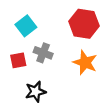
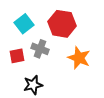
red hexagon: (84, 24) -> (62, 24), moved

